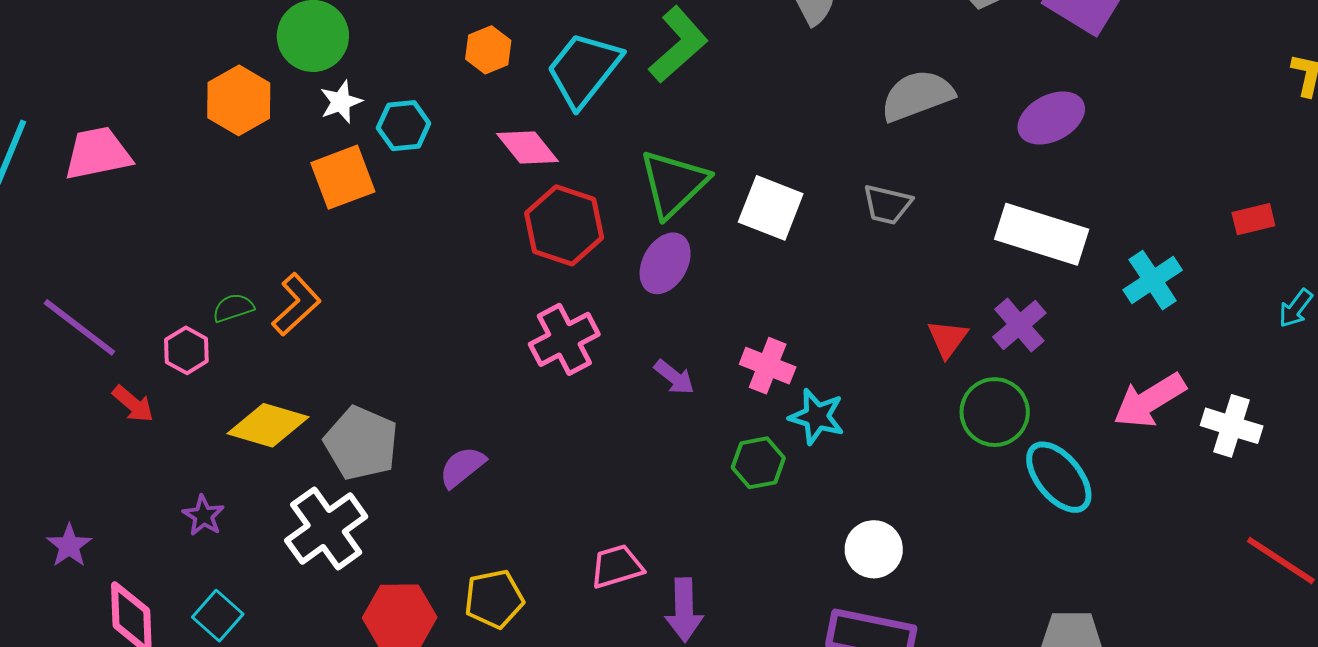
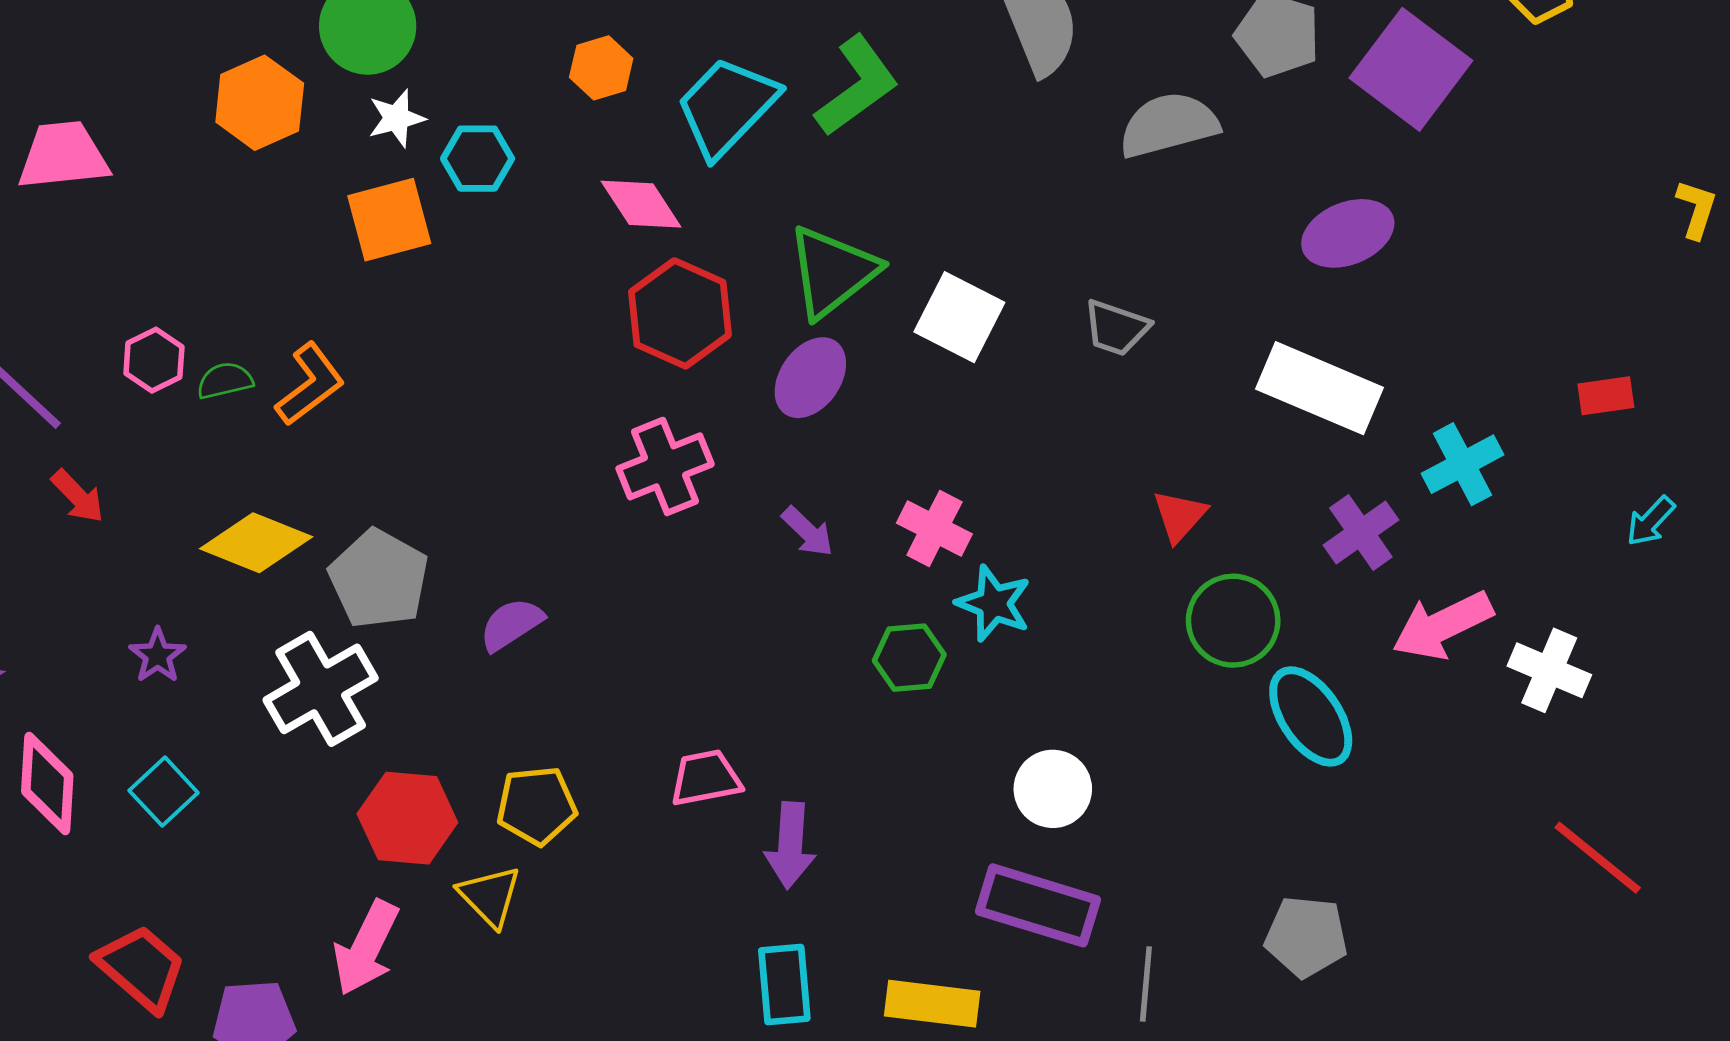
gray semicircle: (917, 96) -> (1169, 125), moved
purple cross: (1019, 325) -> (1361, 533), moved
pink hexagon: (186, 350) -> (154, 360), moved

